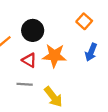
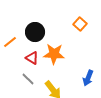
blue arrow: (91, 52) -> (88, 78), moved
gray line: (25, 84) -> (28, 79), turned 40

